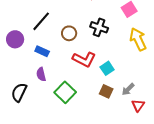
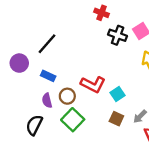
black cross: (99, 27) -> (118, 35), moved
brown circle: (69, 33) -> (67, 96), moved
black semicircle: (19, 92) -> (34, 125), moved

